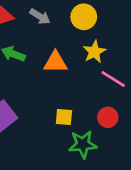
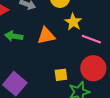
red circle: (108, 117) -> (93, 68), size x1.6

